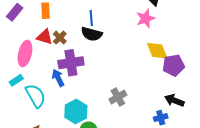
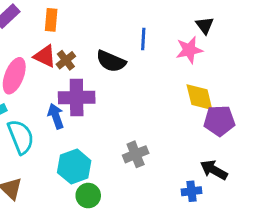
blue line: (91, 18) -> (143, 39), moved

